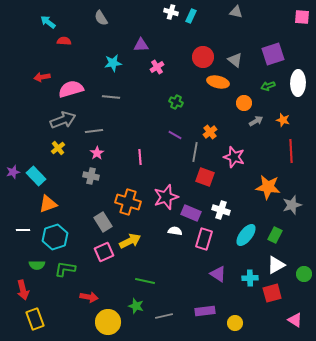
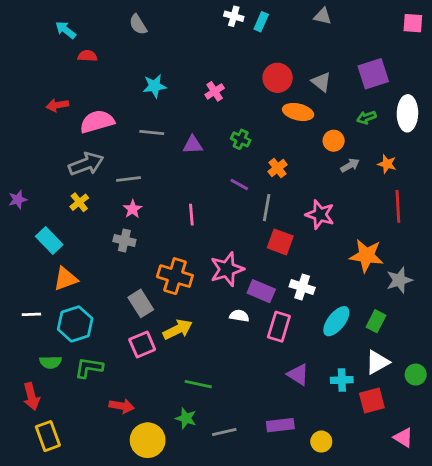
purple triangle: (141, 45) -> (193, 145), moved
orange cross: (210, 132) -> (278, 168), moved
purple star: (13, 172) -> (18, 199), moved

